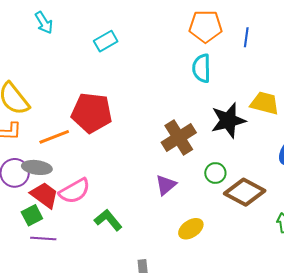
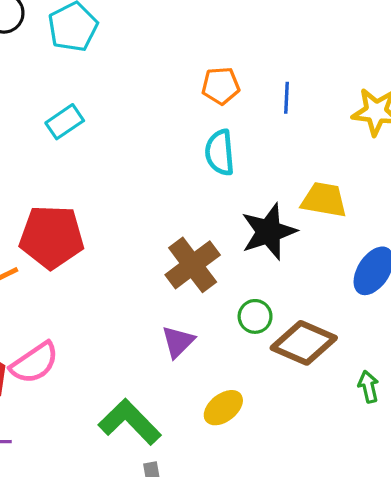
orange pentagon: (205, 26) -> (221, 86), size x0.7
green L-shape: (108, 220) -> (130, 422), moved, size x1.4

